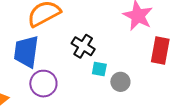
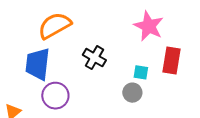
cyan square: (99, 69) -> (141, 72), moved

